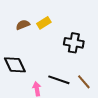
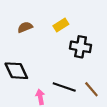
yellow rectangle: (44, 23) -> (61, 25), moved

